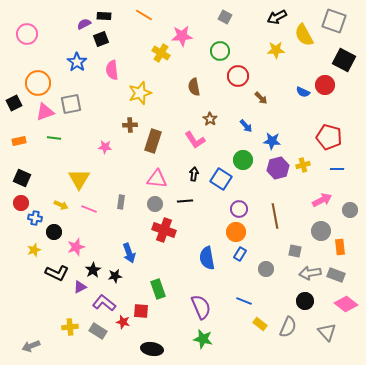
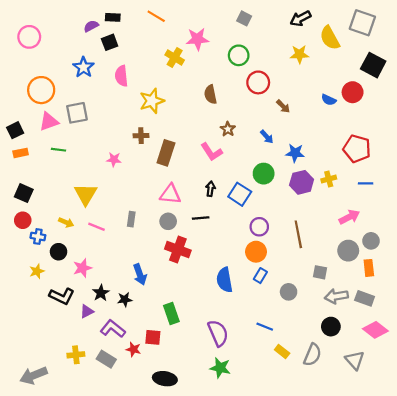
black square: (14, 103) -> (15, 130), moved
gray circle: (350, 210) -> (371, 241), moved
gray arrow: (31, 346) -> (34, 375), size x1.4

